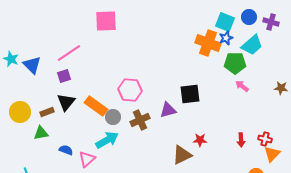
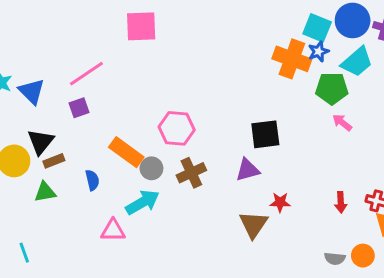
blue circle: (249, 17) -> (353, 20), size x1.5
black triangle: (66, 102) -> (41, 142), moved
purple triangle: (168, 110) -> (248, 170), moved
blue semicircle: (66, 150) -> (92, 180), moved, turned 56
brown triangle: (182, 155) -> (253, 225), turned -30
pink triangle: (87, 159) -> (113, 230), turned 42

